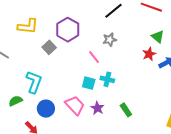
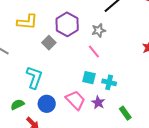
gray star: (110, 40) -> (99, 30), moved
cyan cross: (107, 79) -> (109, 82), moved
green semicircle: (15, 101) -> (17, 105), moved
green rectangle: (126, 110) -> (125, 113), moved

